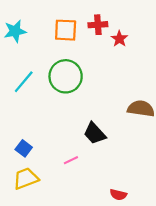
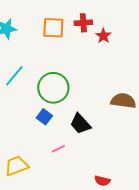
green circle: (66, 76) -> (53, 88), moved
blue square: (24, 148) -> (44, 117), moved

